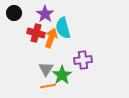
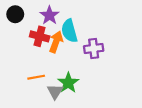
purple cross: (83, 60) -> (94, 48), moved
gray triangle: (46, 69) -> (55, 92), moved
orange line: (48, 86) -> (36, 77), moved

